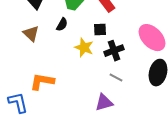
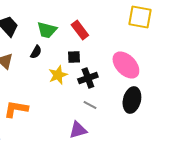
yellow star: (84, 48) -> (58, 75), turned 30

